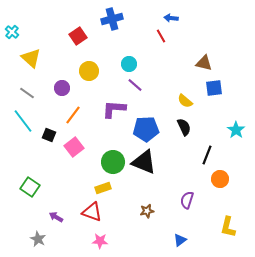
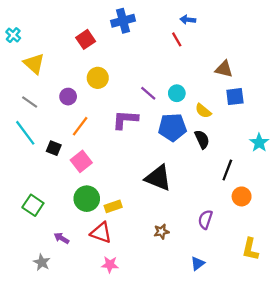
cyan circle: (129, 64) -> (177, 93), moved
blue pentagon: (146, 129) -> (172, 127), moved
green circle: (113, 162) -> (87, 199), moved

